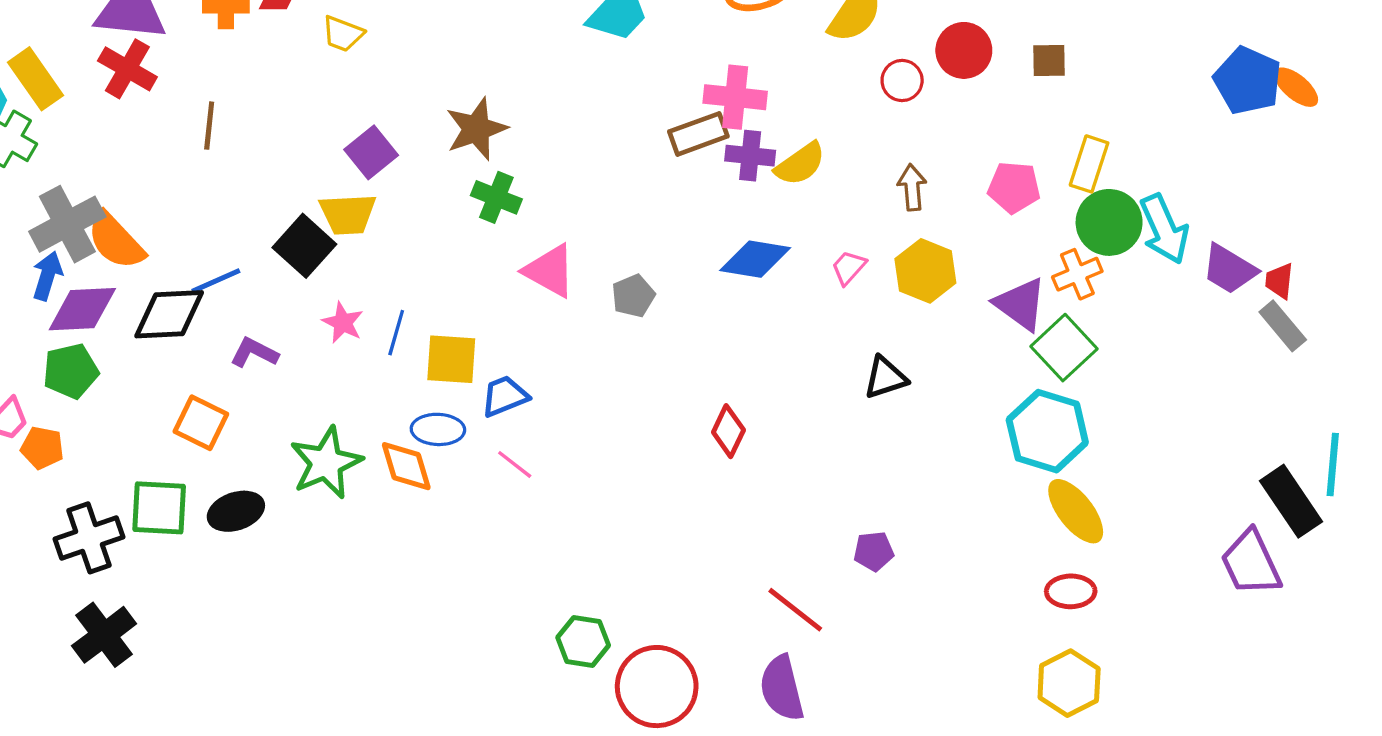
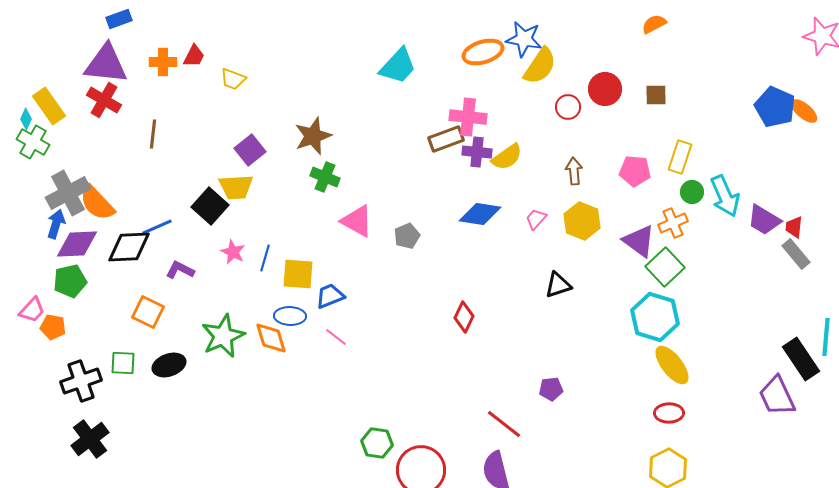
green circle: (1109, 222) -> (692, 192), size x0.6
green square: (159, 508) -> (123, 363), size x0.7

